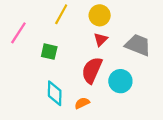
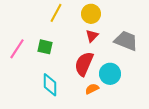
pink line: (18, 33) -> (17, 49), moved
orange semicircle: (82, 103) -> (92, 89), moved

